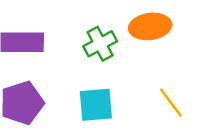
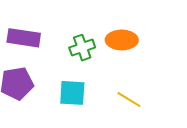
yellow line: (171, 103) -> (129, 100), turned -30

